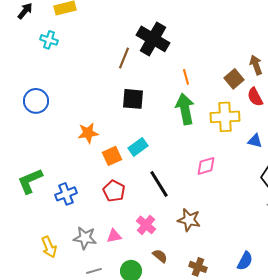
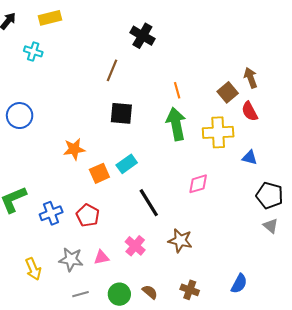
black cross: (153, 39) -> (142, 36), moved, size x0.7
red pentagon: (114, 191) -> (88, 215), moved
brown semicircle: (160, 256) -> (150, 292), moved

